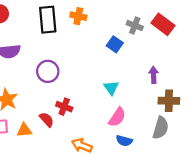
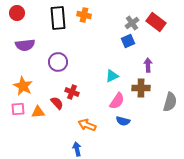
gray cross: (135, 25) -> (132, 23), turned 32
blue square: (115, 44) -> (128, 41), moved, turned 32
cyan triangle: (111, 88) -> (112, 76), turned 40
brown cross: (169, 101) -> (141, 88), moved
gray semicircle: (161, 128) -> (170, 102), moved

